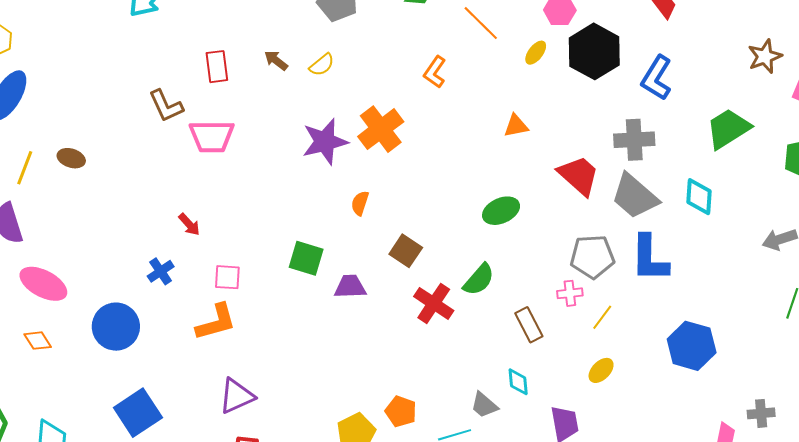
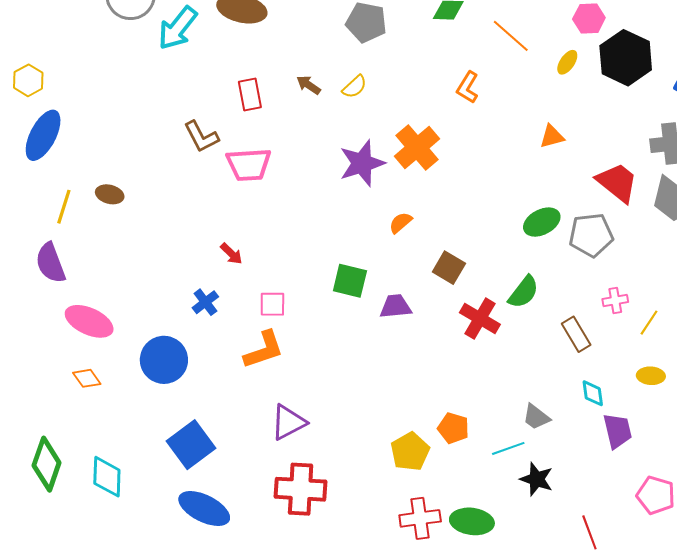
orange semicircle: (360, 203) -> (401, 223), turned 35
gray pentagon: (592, 257) -> (591, 235), moved
yellow ellipse: (601, 370) -> (651, 376), turned 52
cyan diamond: (518, 382) -> (593, 393), moved

